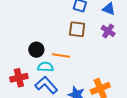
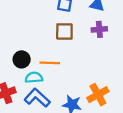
purple cross: (108, 31) -> (99, 29), turned -32

